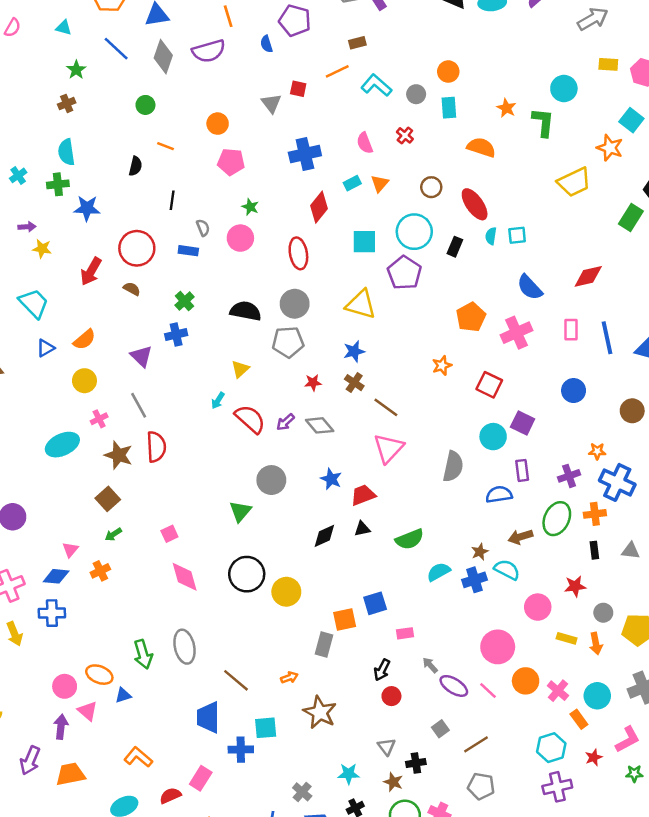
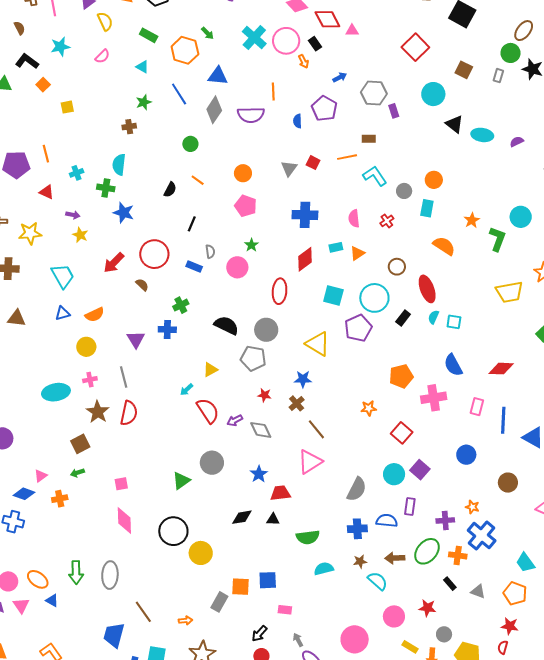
black rectangle: (594, 550) -> (450, 584), turned -48
blue cross: (475, 580) -> (357, 529), moved
blue triangle: (123, 695) -> (52, 600), turned 32

